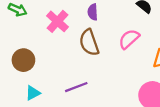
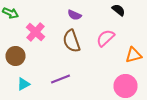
purple semicircle: (93, 12) -> (74, 15), turned -64
pink cross: (57, 21) -> (36, 32), moved

